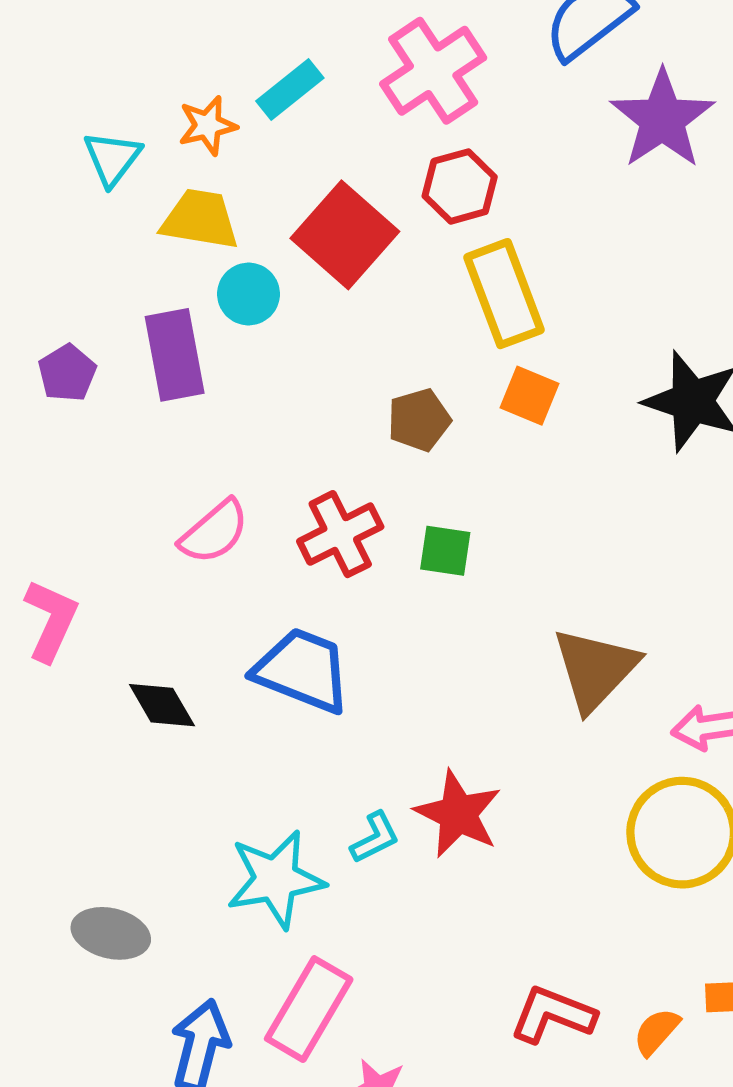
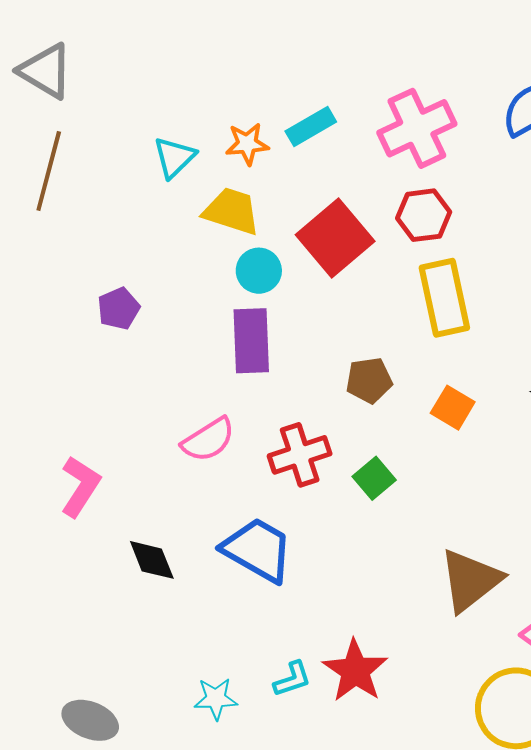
purple rectangle: (175, 355) -> (251, 341), moved
orange square: (530, 396) -> (453, 408), moved
green square: (445, 551) -> (374, 478), turned 33
cyan star: (276, 879) -> (216, 699), size x0.6

